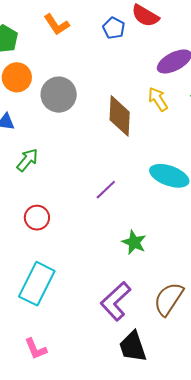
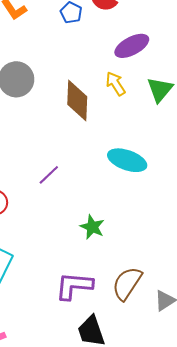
purple line: (106, 190) -> (49, 175), moved
purple L-shape: (116, 301) -> (74, 286), turned 48

